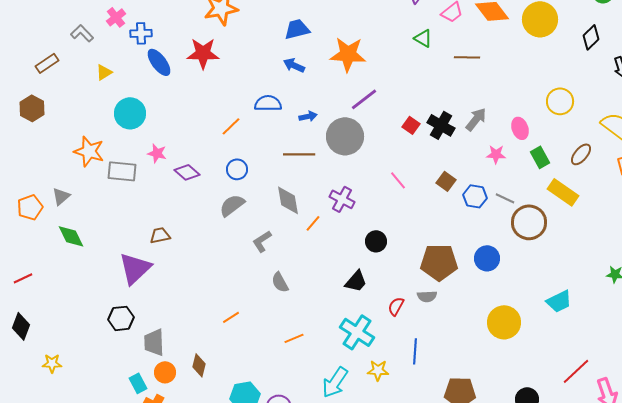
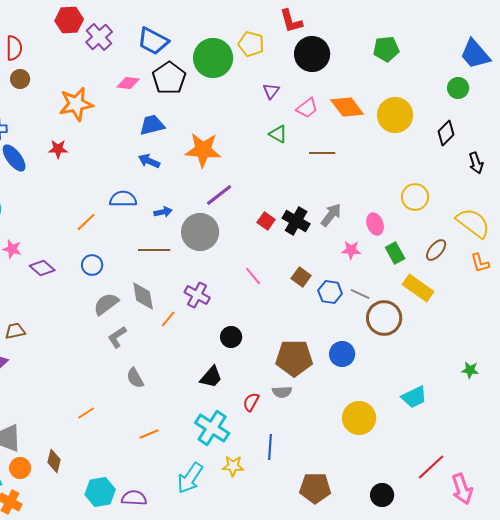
red star: (203, 53) -> (58, 149), size x0.6
gray semicircle: (232, 205) -> (106, 304), moved

